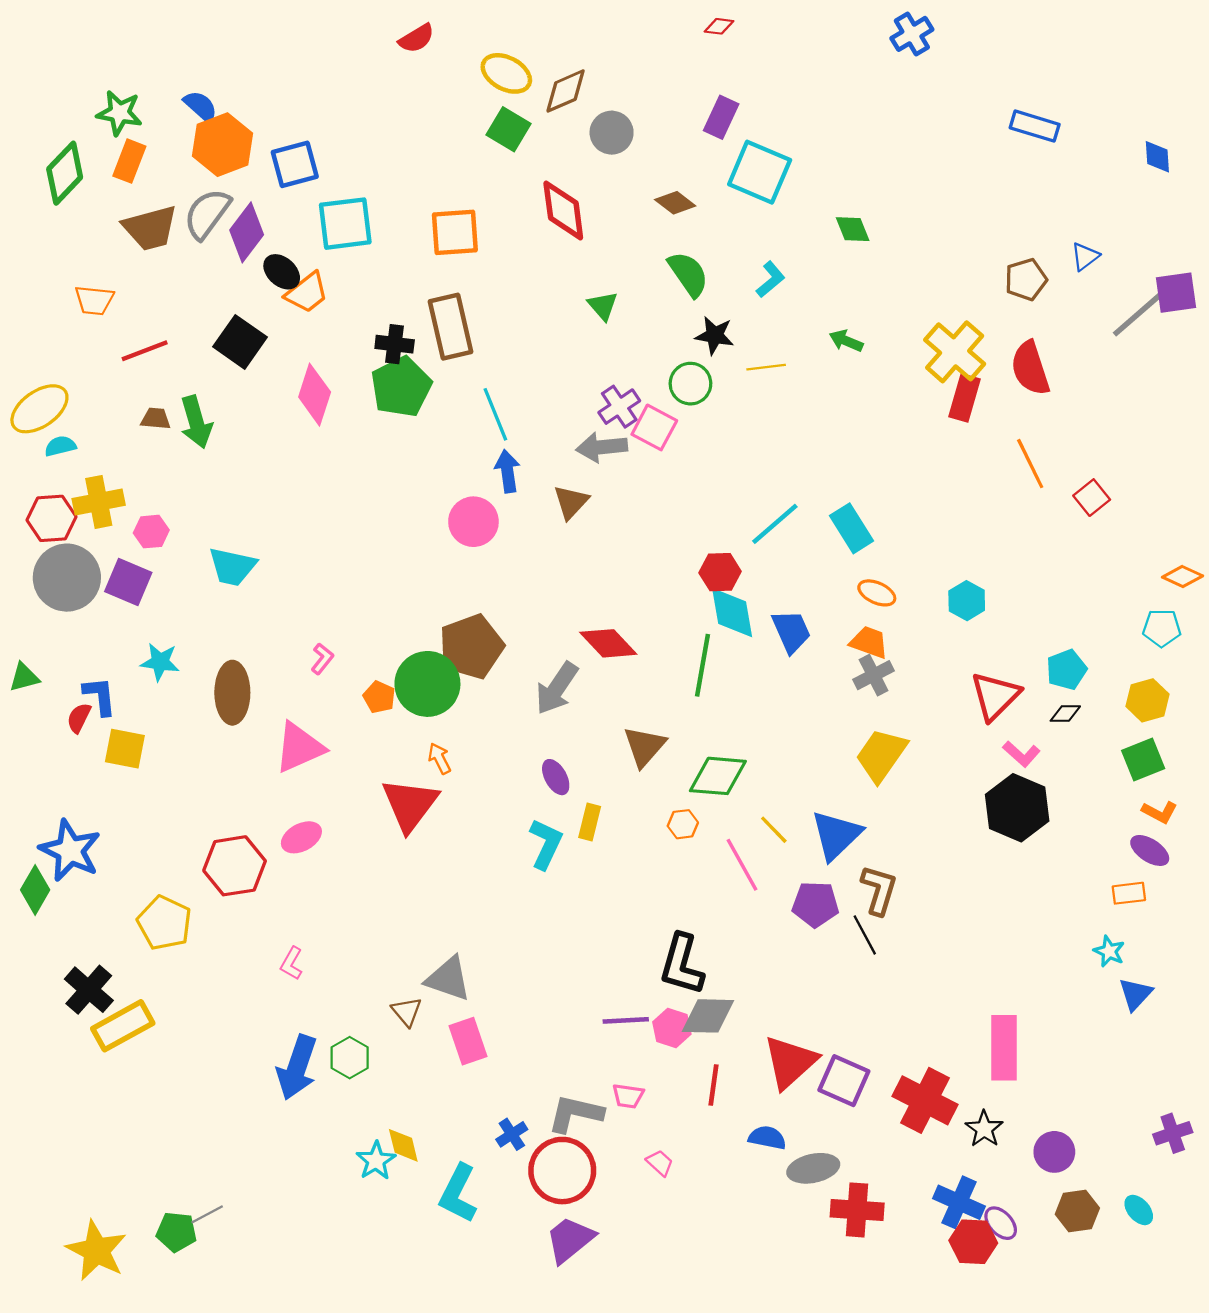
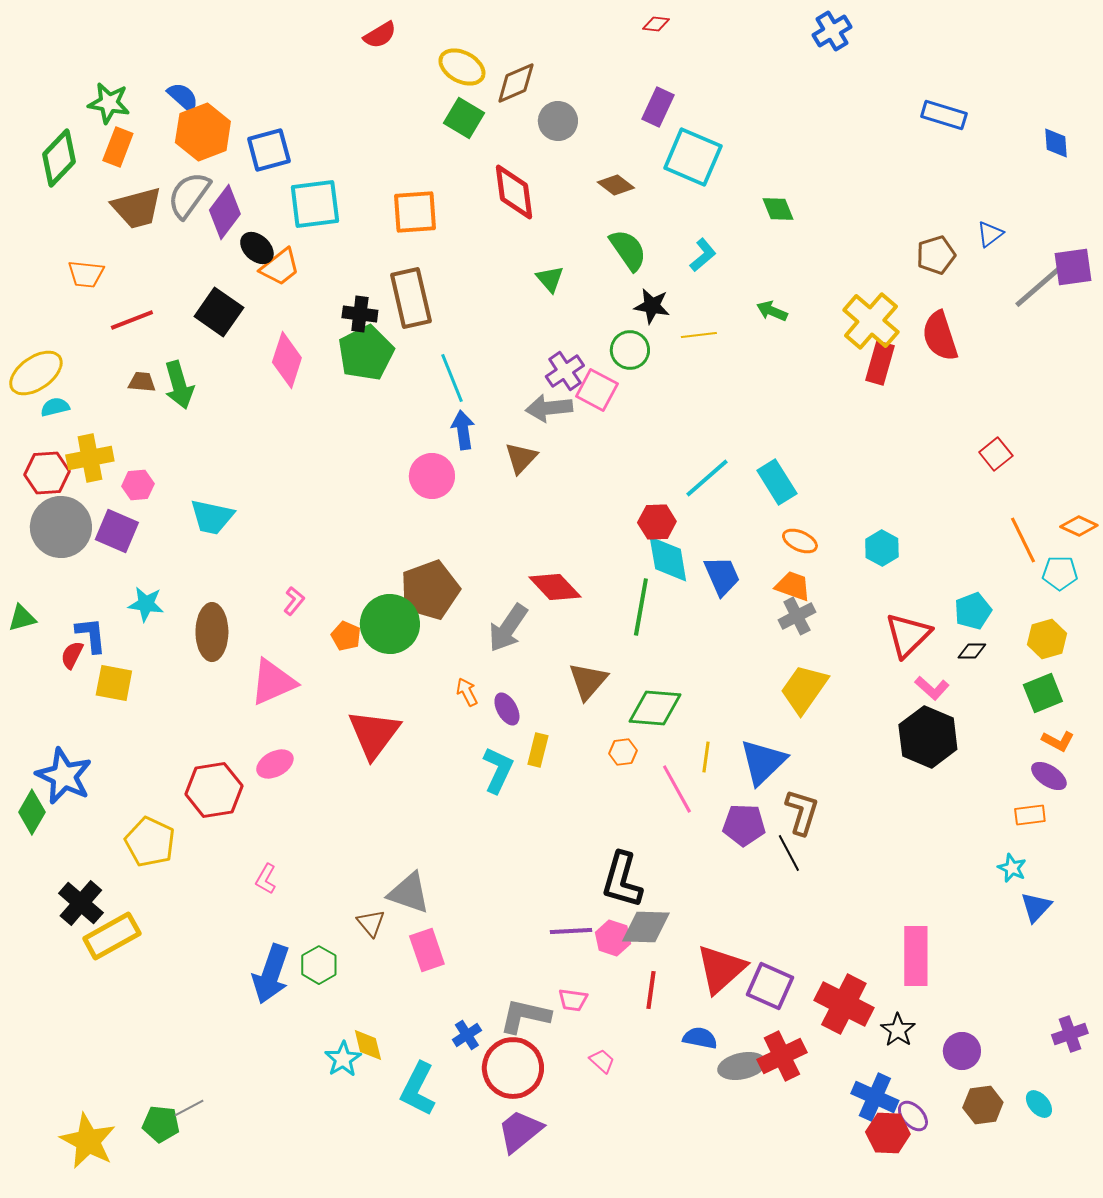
orange line: (1030, 464) -> (1023, 540), moved
orange arrow: (439, 758) -> (467, 692), moved
yellow line: (774, 830) -> (706, 757), turned 52
red cross: (857, 1210) -> (782, 1056), moved, turned -30

